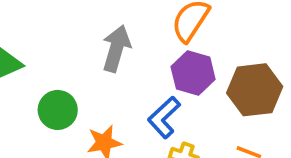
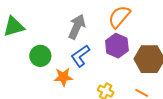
blue L-shape: (164, 117) -> (80, 56), moved

